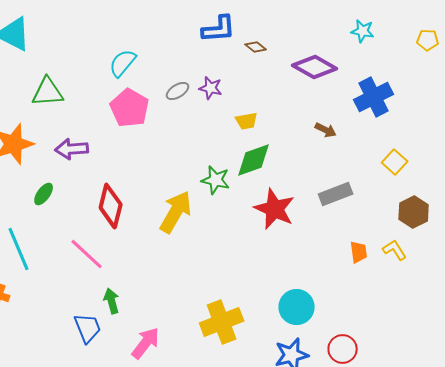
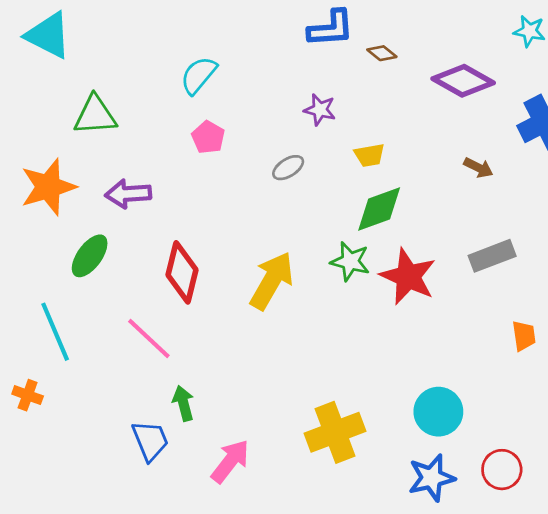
gray ellipse: (178, 91) -> (288, 168), moved
pink pentagon: (130, 108) -> (208, 137), size x0.6
green star: (216, 180) -> (350, 261), moved
green ellipse: (44, 194) -> (90, 256), size x1.4

